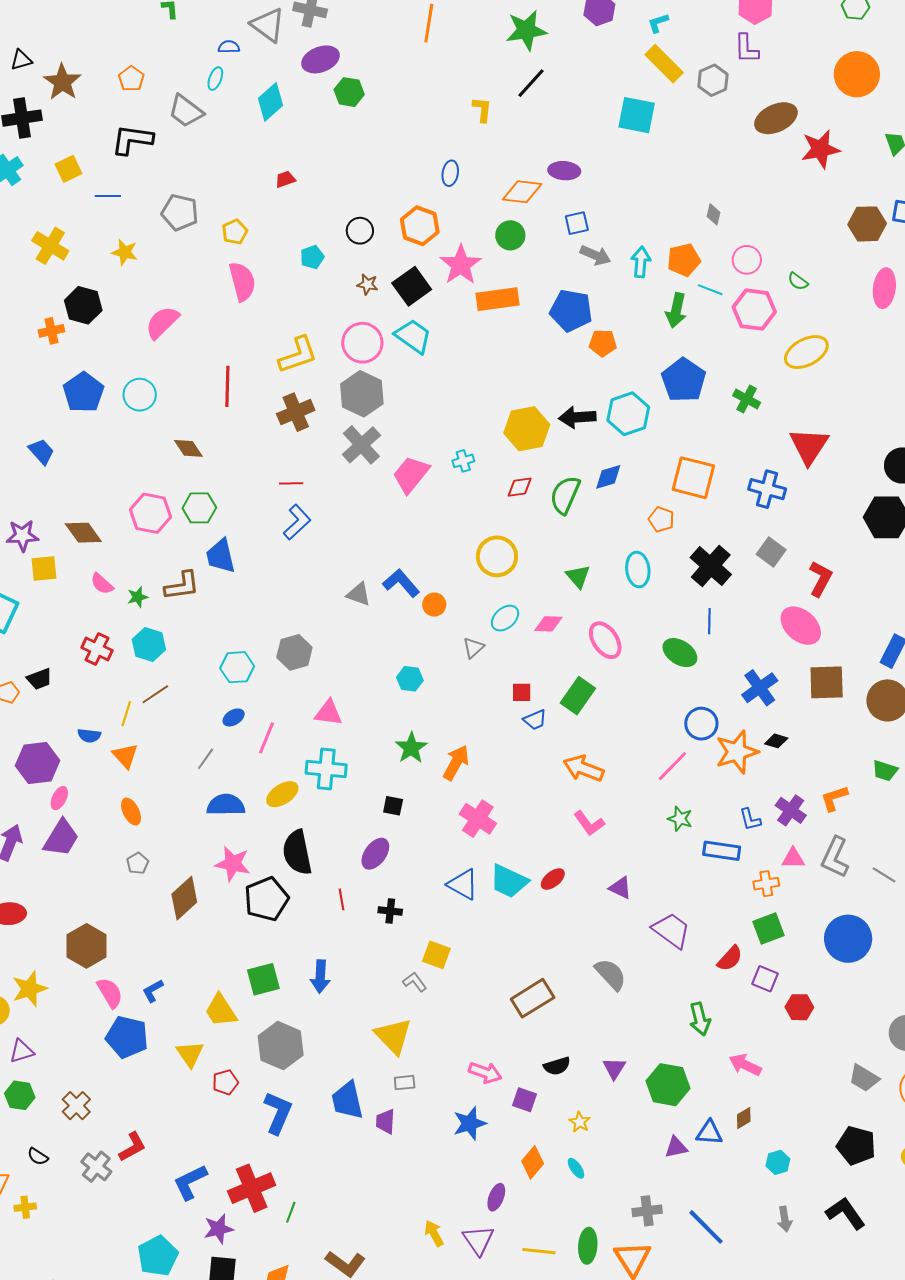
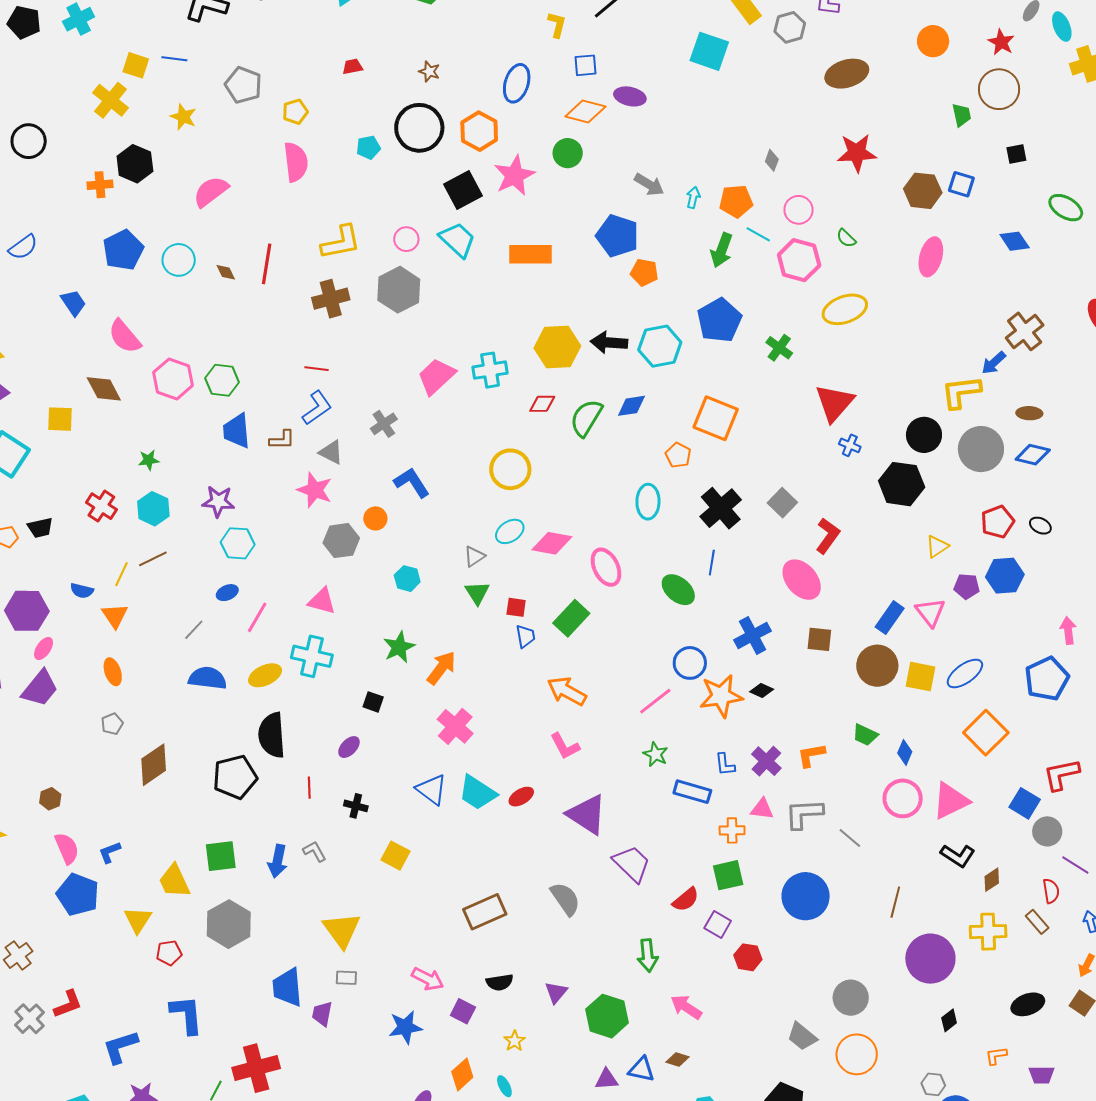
orange circle: (857, 74) -> (933, 41), size x0.7
red star: (820, 149) -> (857, 153), moved
yellow square: (69, 169) -> (136, 65), moved, turned 36
blue ellipse: (450, 173) -> (517, 83), size x1.5
blue square: (577, 223) -> (586, 65), moved
black circle: (360, 231) -> (419, 128), size x1.8
cyan arrow: (641, 262) -> (693, 197), size x0.7
brown star: (368, 284) -> (429, 71), moved
orange rectangle: (497, 299) -> (530, 254), moved
pink circle: (362, 343) -> (406, 239), size x0.6
gray cross: (361, 445) -> (384, 424), moved, size x0.7
brown diamond: (188, 448) -> (226, 272), moved, size x0.7
cyan cross: (463, 461) -> (490, 370), size x1.6
blue cross: (767, 489) -> (850, 445), moved, size x0.6
purple star: (22, 536) -> (218, 501), moved
green triangle: (578, 576) -> (477, 593), moved
pink semicircle: (102, 584) -> (125, 336), moved, size x1.5
brown L-shape: (182, 586) -> (282, 440), moved, size x0.7
gray triangle: (359, 594) -> (331, 452), moved
orange circle: (434, 605) -> (375, 518), moved
pink diamond: (548, 624) -> (552, 543), size x1.4
gray hexagon: (294, 652) -> (341, 541), moved
brown square: (827, 682) -> (819, 639), size x0.7
blue trapezoid: (535, 720) -> (526, 636), turned -85
purple ellipse: (375, 854) -> (349, 747), size x0.7
gray L-shape: (835, 857) -> (804, 814), turned 54
pink star: (233, 864) -> (315, 490), moved
purple triangle: (620, 888) -> (587, 814), size x1.8
brown hexagon: (87, 946) -> (50, 799), size x0.5
gray L-shape: (415, 982) -> (315, 851), moved
blue L-shape: (278, 1113) -> (187, 1015), moved, turned -36
brown diamond: (744, 1118) -> (677, 1059), turned 40
red cross: (252, 1188) -> (256, 1068), moved

